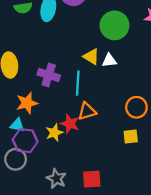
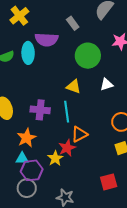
white triangle: (109, 60) -> (107, 84), moved
red star: (70, 124) -> (67, 148), turned -30
red square: (92, 179) -> (109, 182), moved

